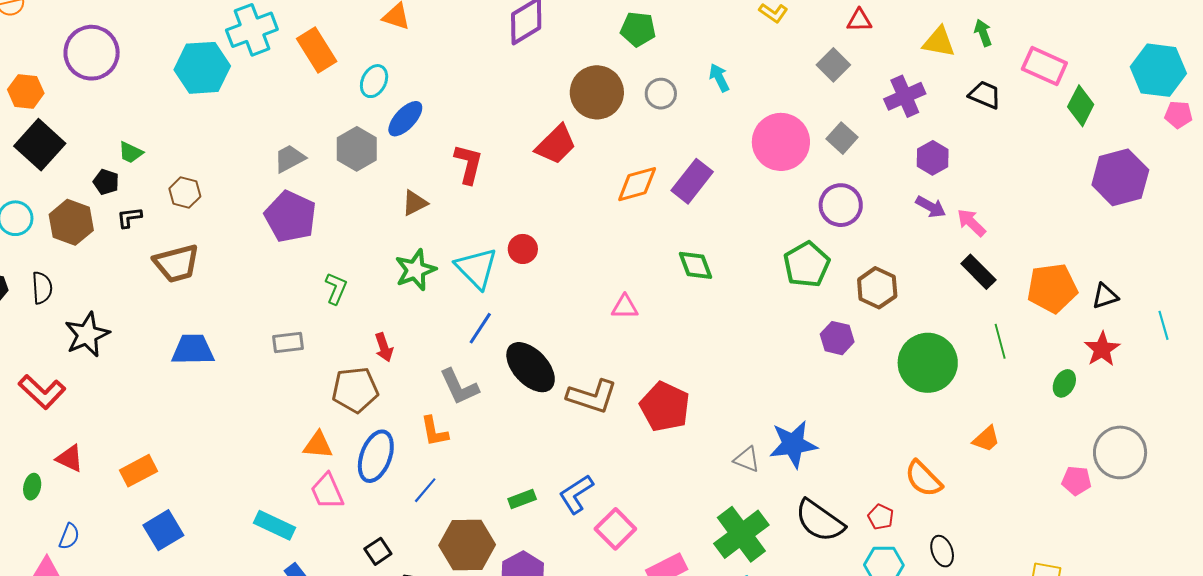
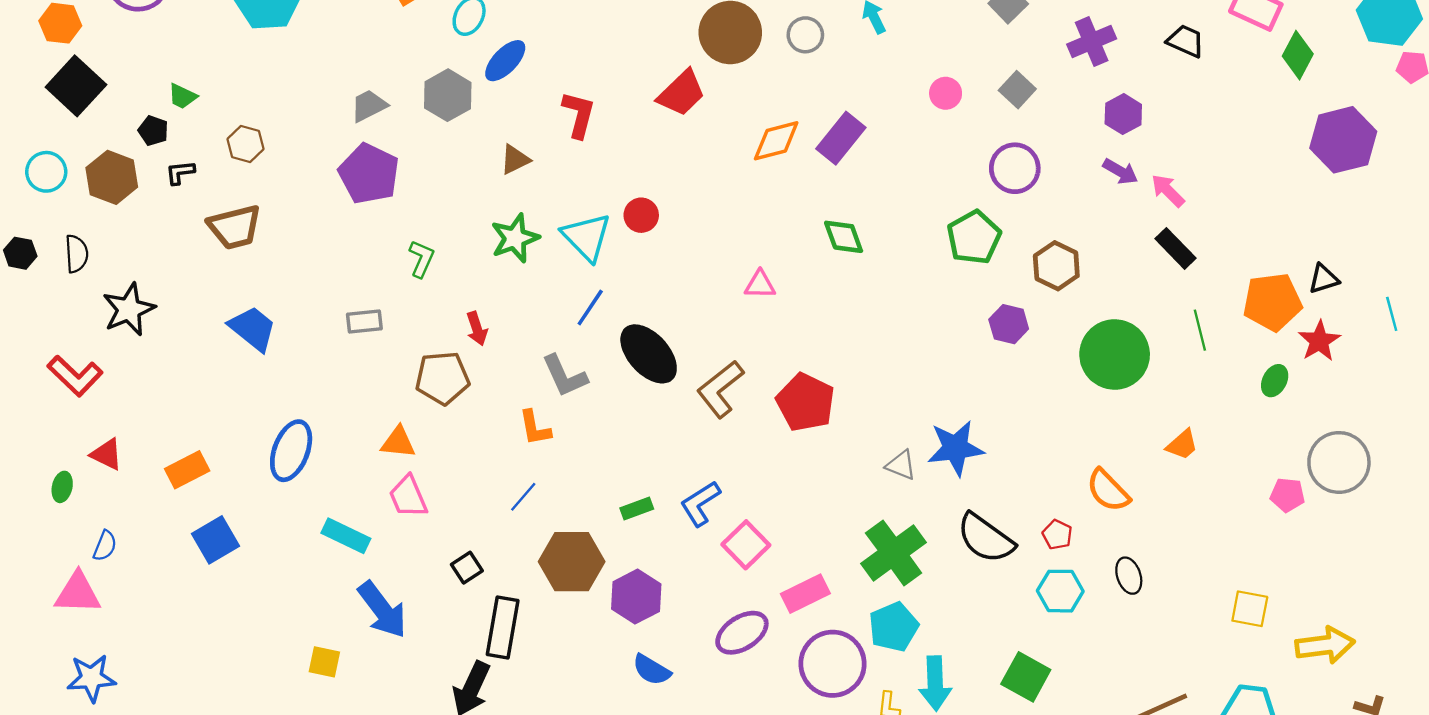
pink circle: (781, 142) -> (946, 93), size x0.5
orange pentagon: (1052, 288) -> (1272, 302), moved
blue trapezoid: (193, 350) -> (253, 329), turned 39
brown L-shape: (592, 396) -> (720, 389), turned 123
blue ellipse: (376, 456) -> (291, 451), moved

